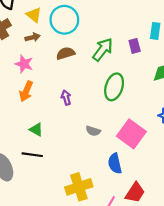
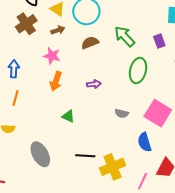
purple rectangle: (135, 46) -> (159, 41), moved
green arrow: (103, 50) -> (125, 36), turned -75
purple arrow: (66, 98) -> (94, 84), turned 104
black line: (32, 155) -> (85, 156), moved

